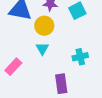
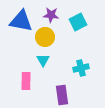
pink rectangle: (13, 67) -> (26, 81), moved, turned -42

